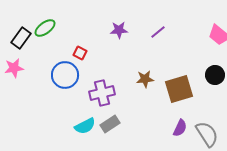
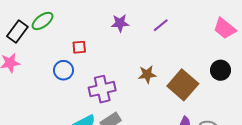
red square: (80, 53) -> (79, 47), turned -32
blue circle: (65, 75) -> (63, 70), size x0.7
brown square: (179, 89) -> (183, 85), turned -32

